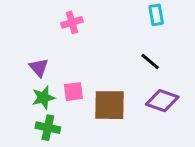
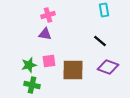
purple triangle: (39, 67) -> (45, 34), moved, turned -40

